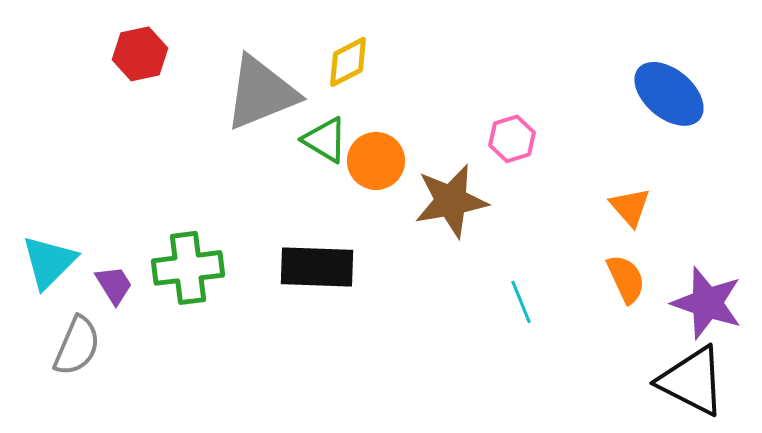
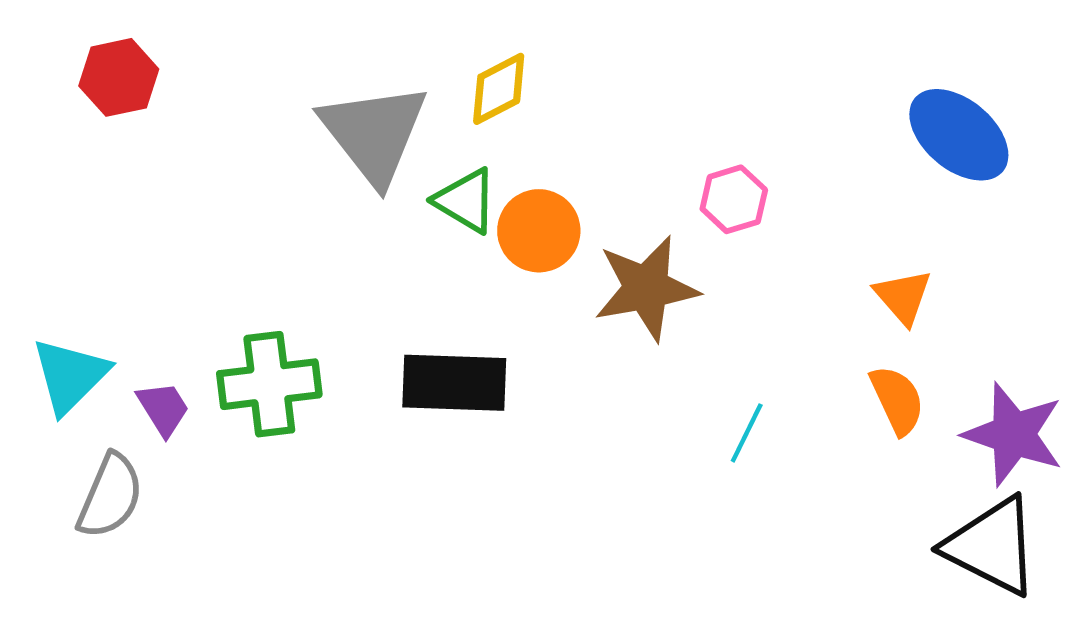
red hexagon: (140, 54) -> (119, 77), moved
gray triangle: (261, 93) -> (374, 133), turned -46
cyan line: (521, 302) -> (747, 433), turned 48

